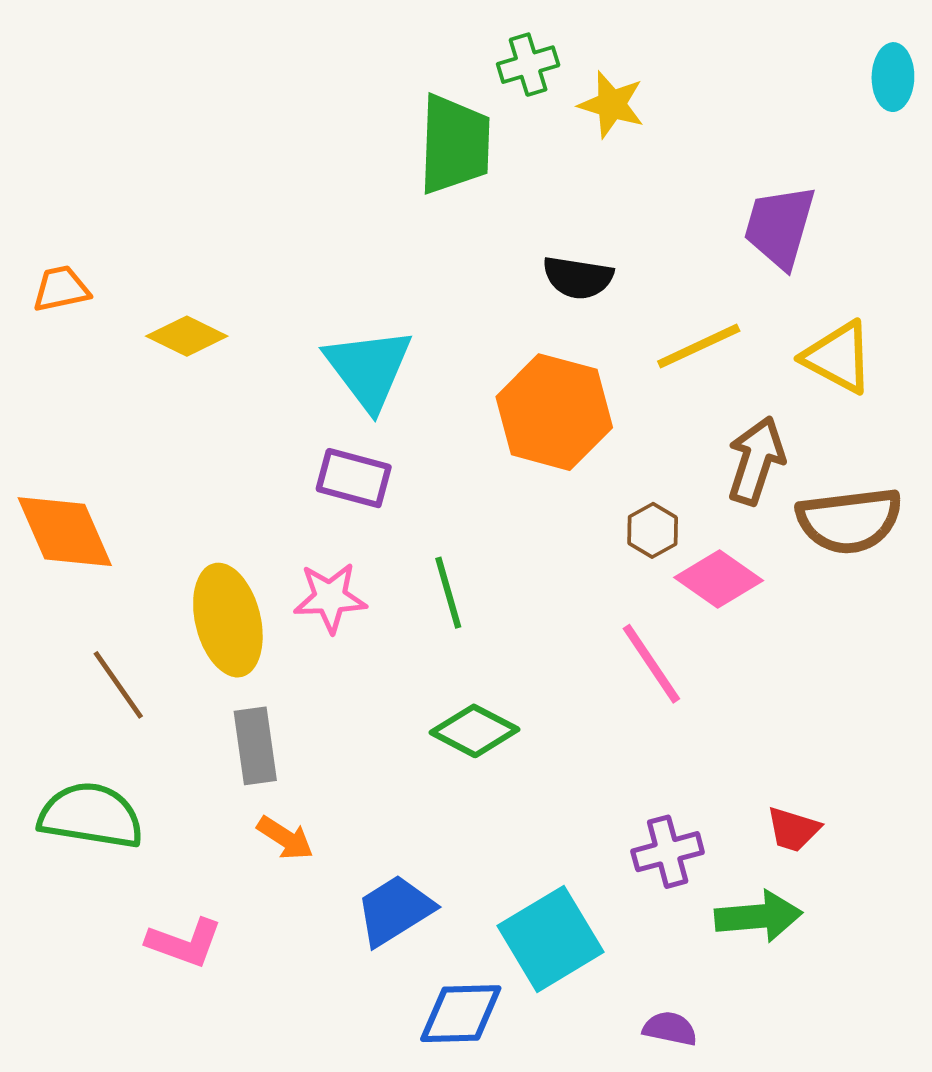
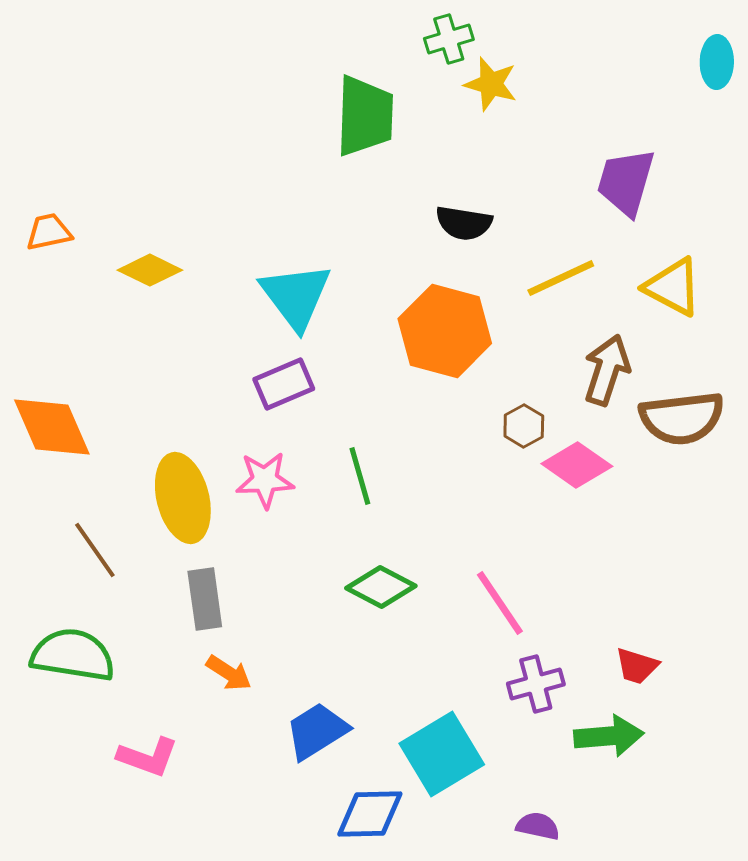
green cross: (528, 65) -> (449, 39), moved
purple rectangle: (354, 478) -> (284, 384), turned -38
pink line: (651, 664) -> (500, 603), moved

